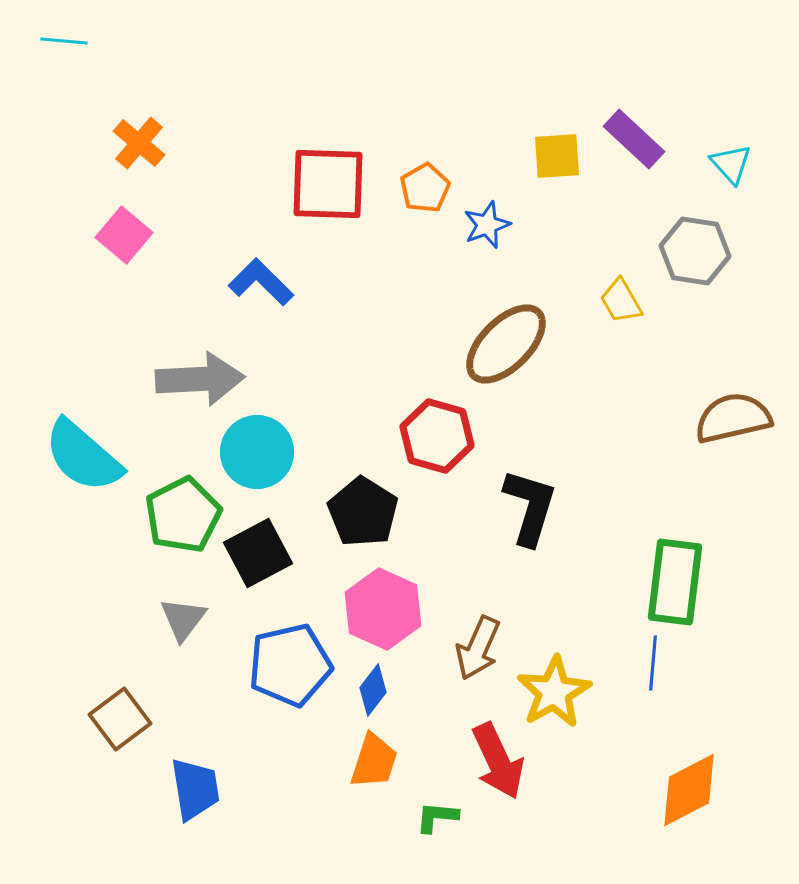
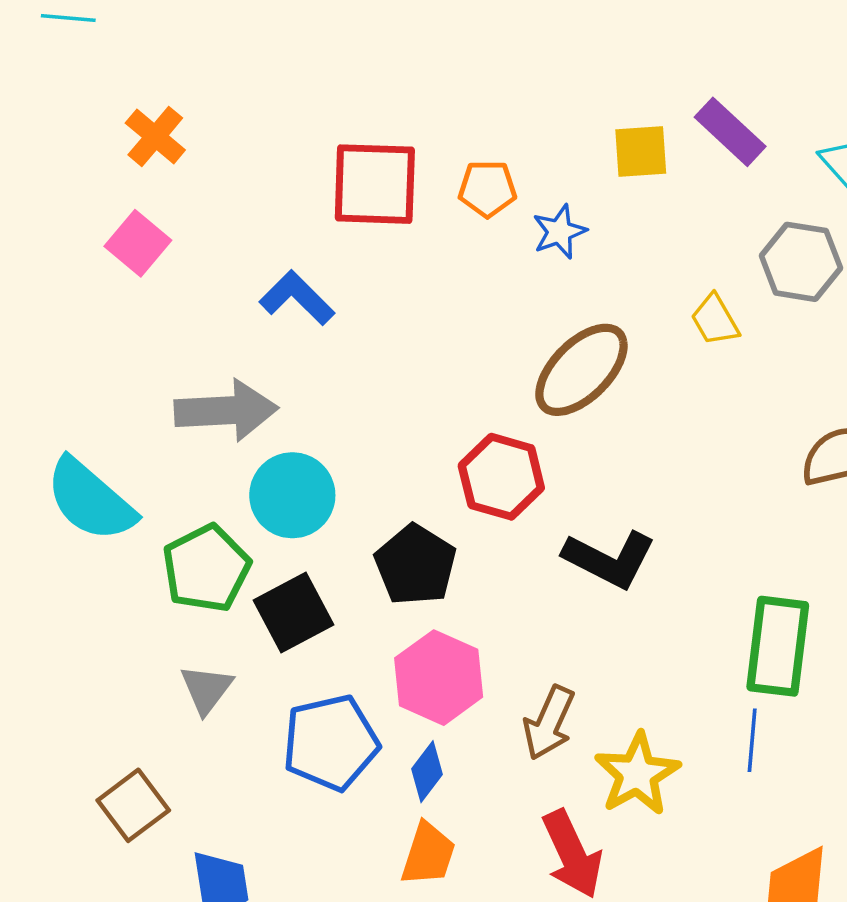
orange pentagon: (425, 188) -> (487, 189), turned 30
black L-shape: (530, 507) -> (609, 559), turned 100

